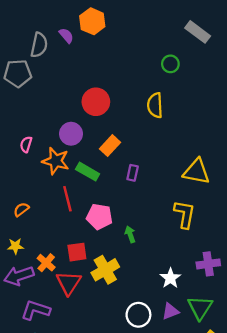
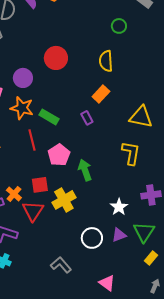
purple circle: (71, 134) -> (23, 78), moved
orange rectangle: (110, 146) -> (101, 94), moved
purple rectangle: (133, 173) -> (87, 118), turned -40
pink pentagon: (99, 217) -> (59, 155), turned 30
green arrow: (130, 234) -> (85, 170), size x1.5

